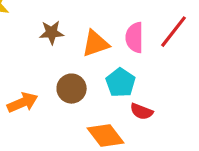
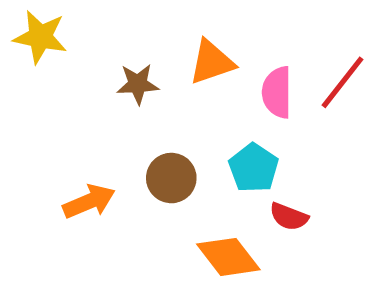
orange triangle: (96, 44) -> (212, 62), moved

